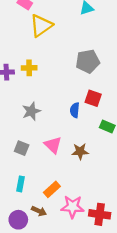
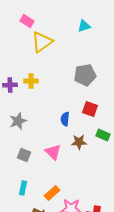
blue semicircle: (75, 110) -> (65, 119), moved
gray star: (31, 111) -> (18, 121), moved
brown star: (80, 151) -> (79, 142), moved

